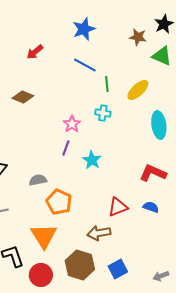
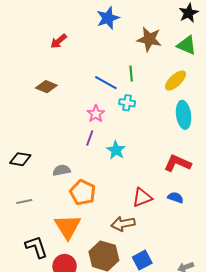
brown star: (138, 37) -> (149, 39), moved, size x1.4
blue line: (85, 65) -> (106, 83), moved
yellow ellipse: (138, 90) -> (175, 81), moved

